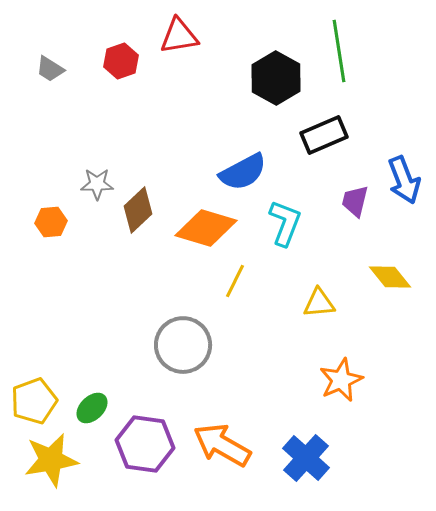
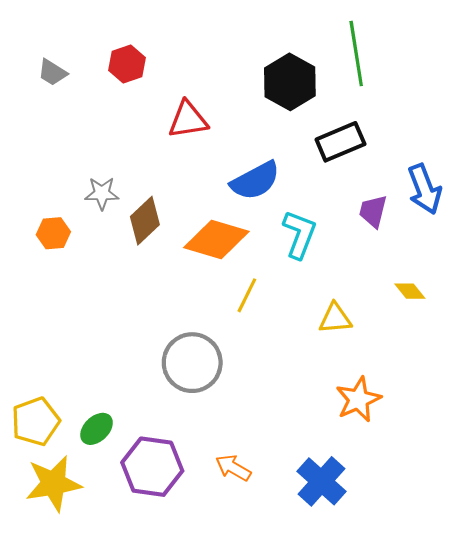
red triangle: (179, 36) -> (188, 120), moved
yellow diamond: (390, 277) -> (410, 291), size x0.7
orange arrow: (222, 445) -> (233, 468), size x0.6

